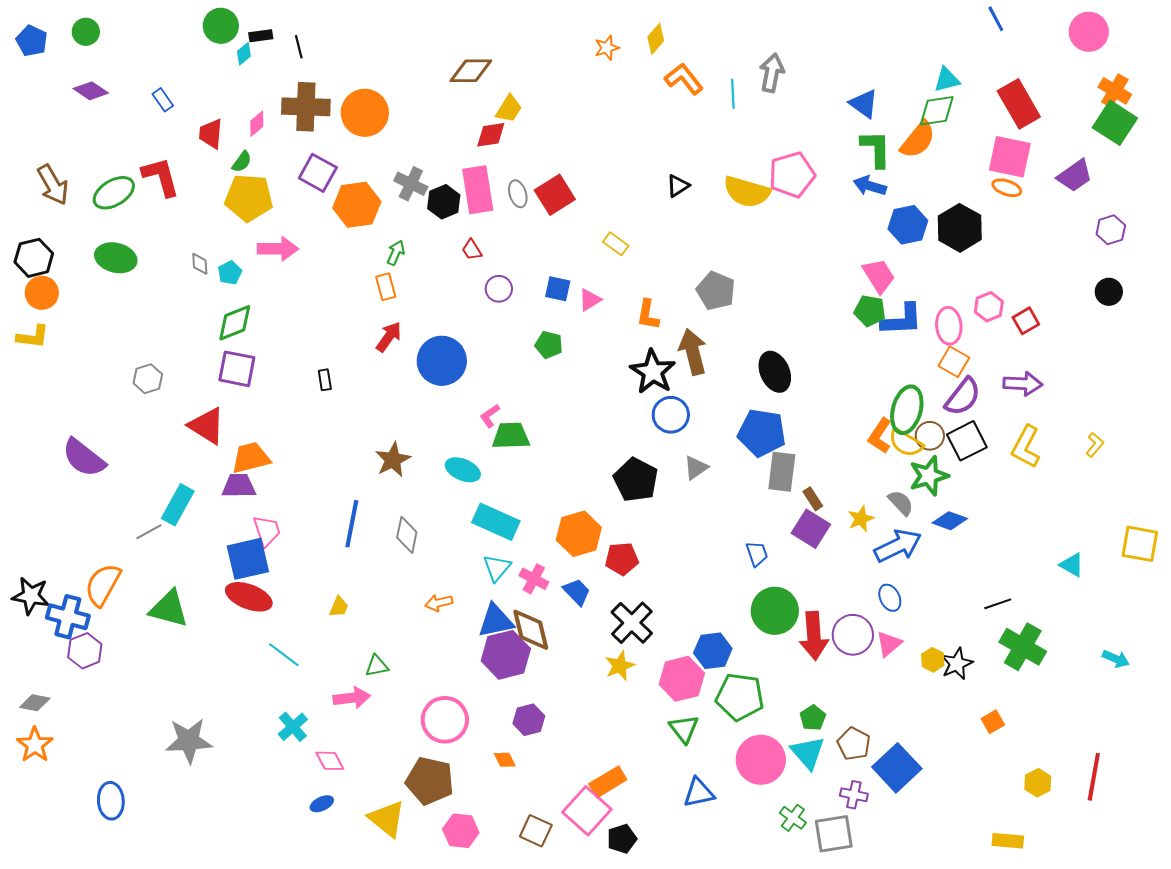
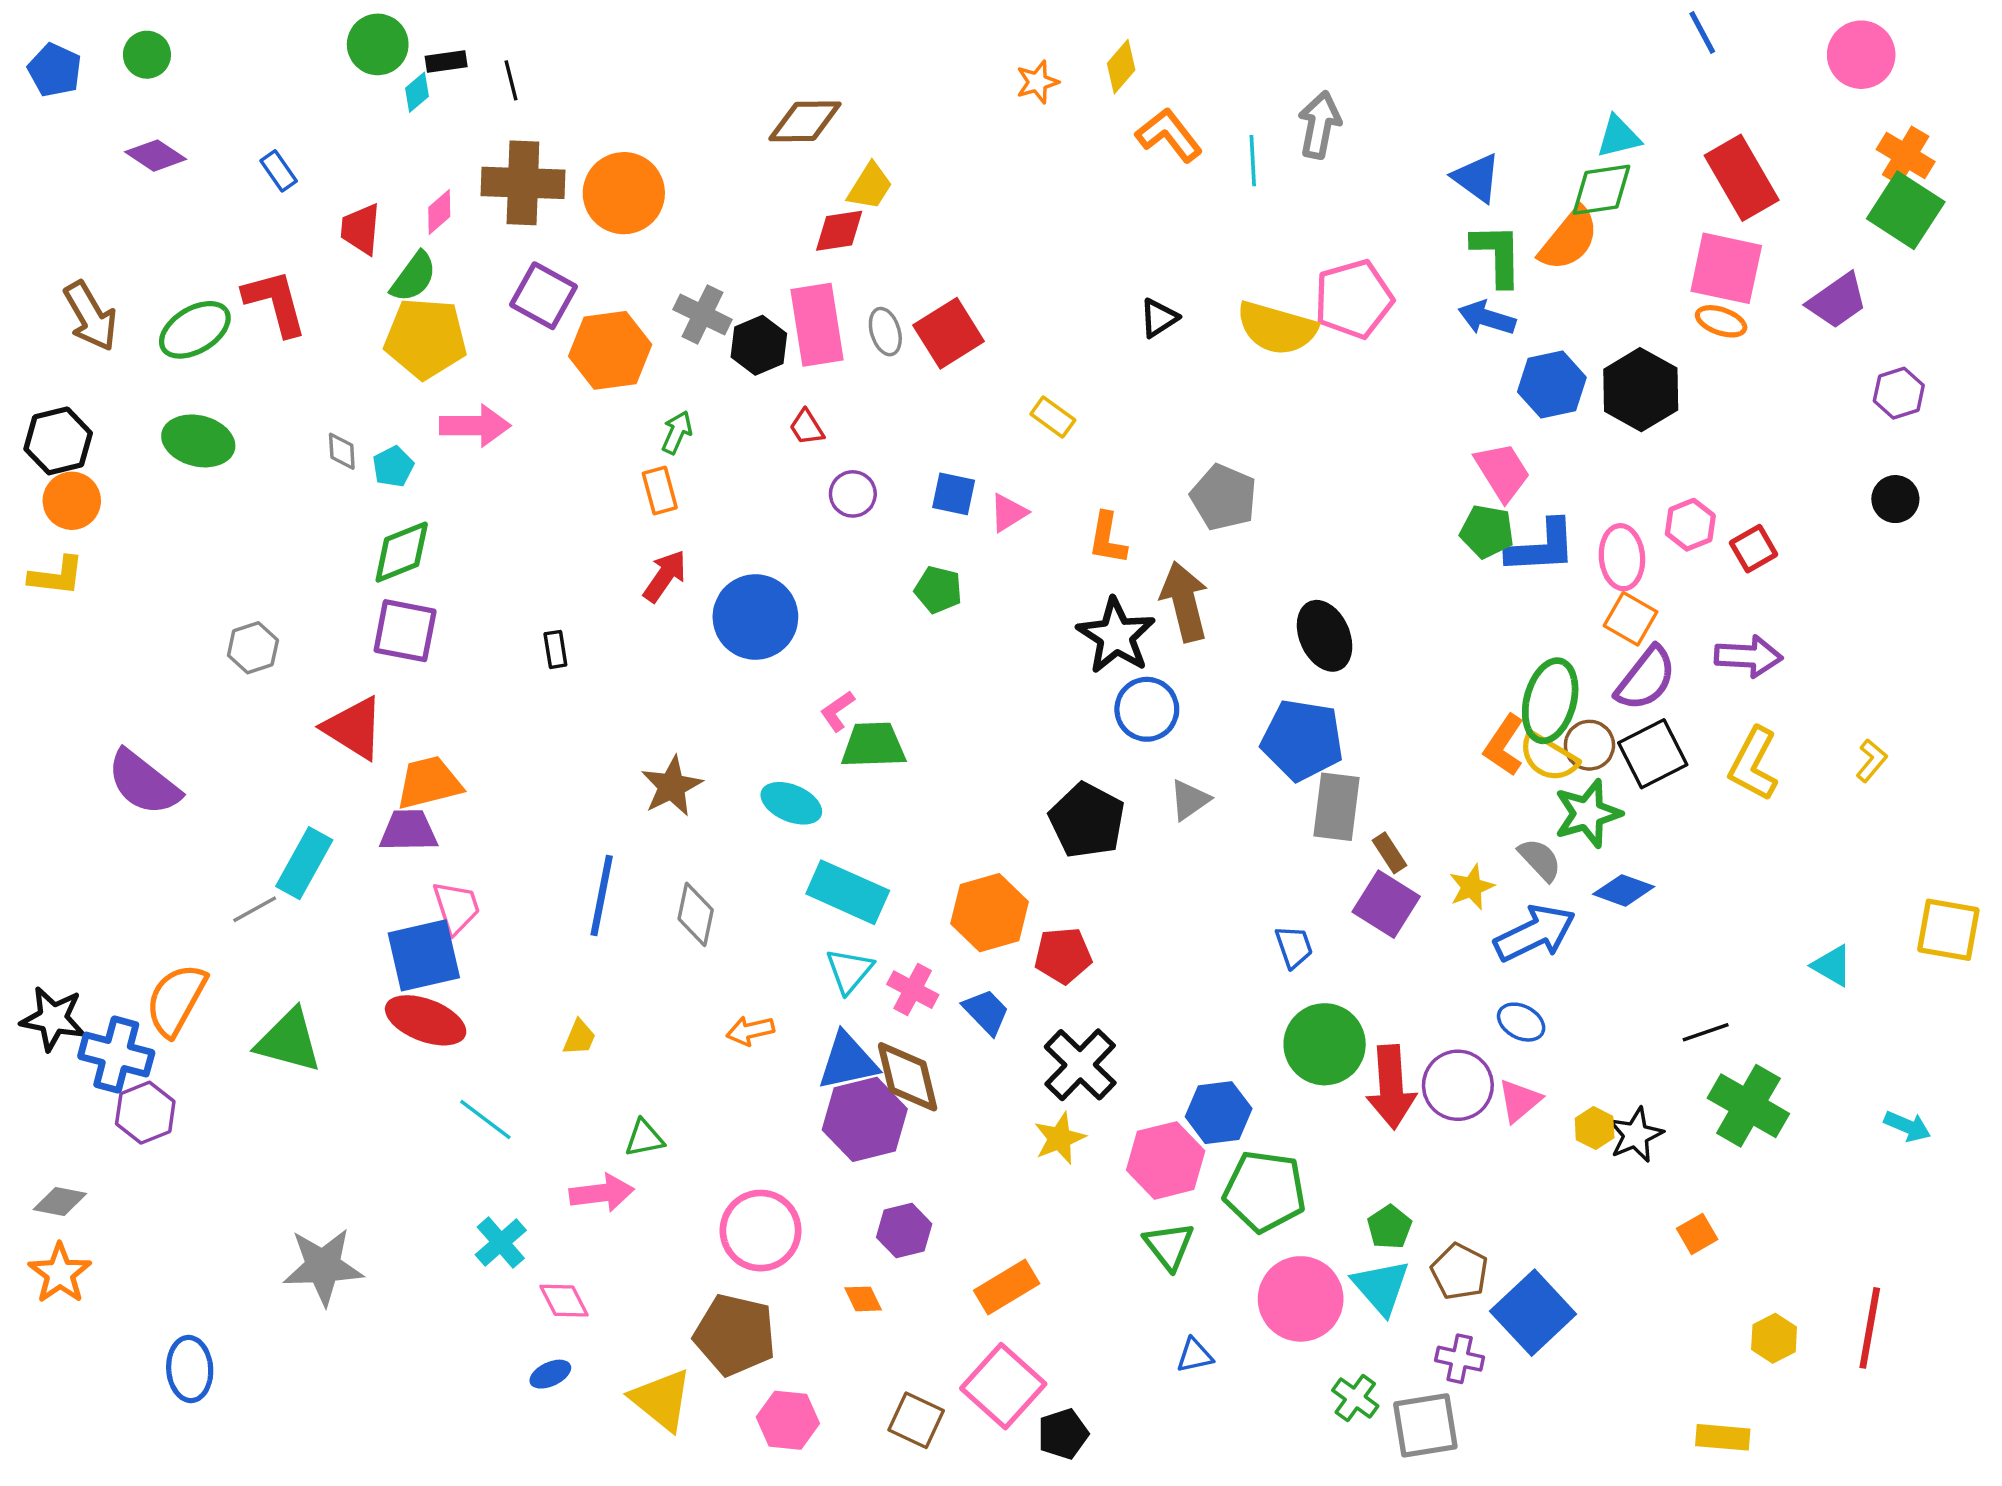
green semicircle: (242, 162) -> (414, 277), size x1.4
blue ellipse: (890, 598) -> (1521, 1022), turned -36
orange rectangle: (608, 782) -> (1007, 1287), moved
blue triangle: (699, 793) -> (1195, 1355), size x0.7

